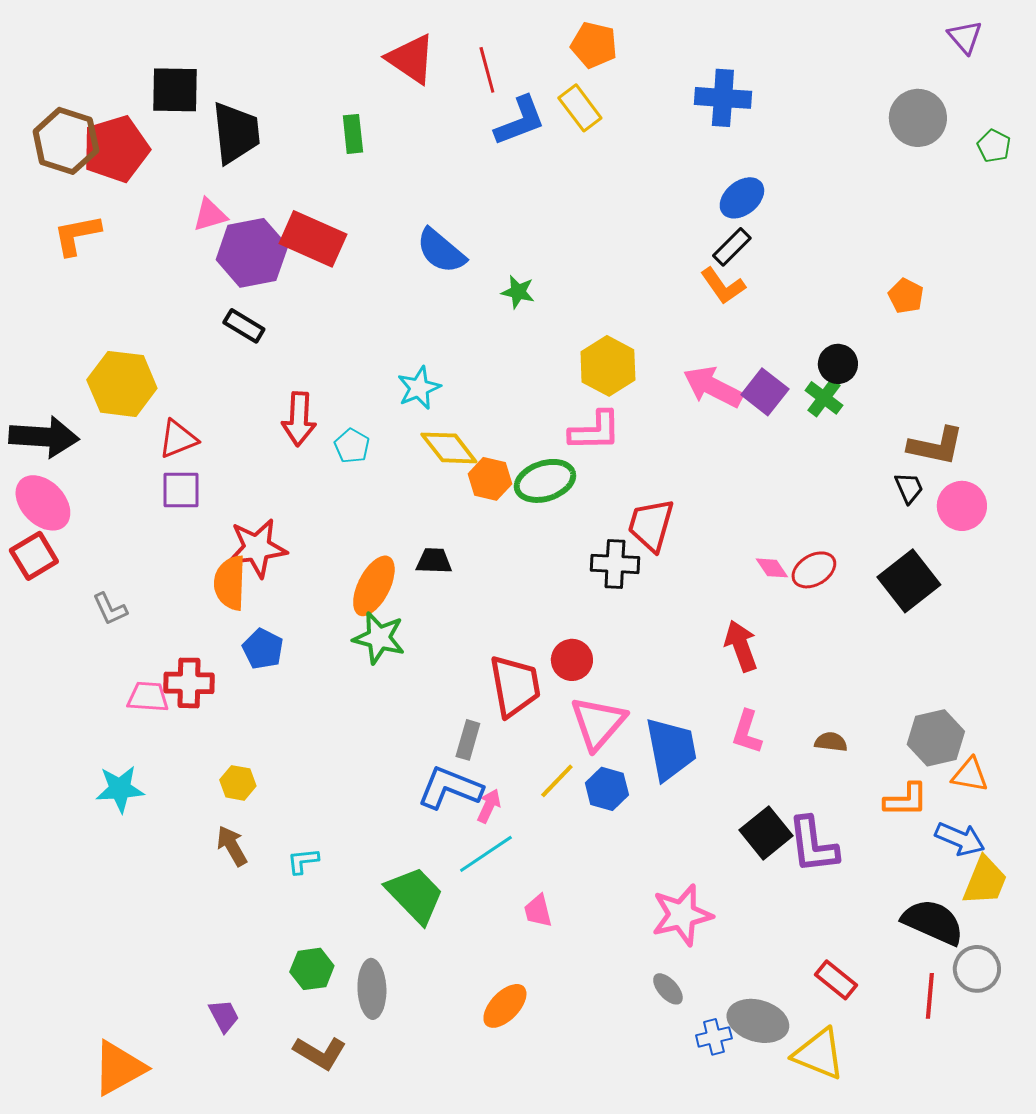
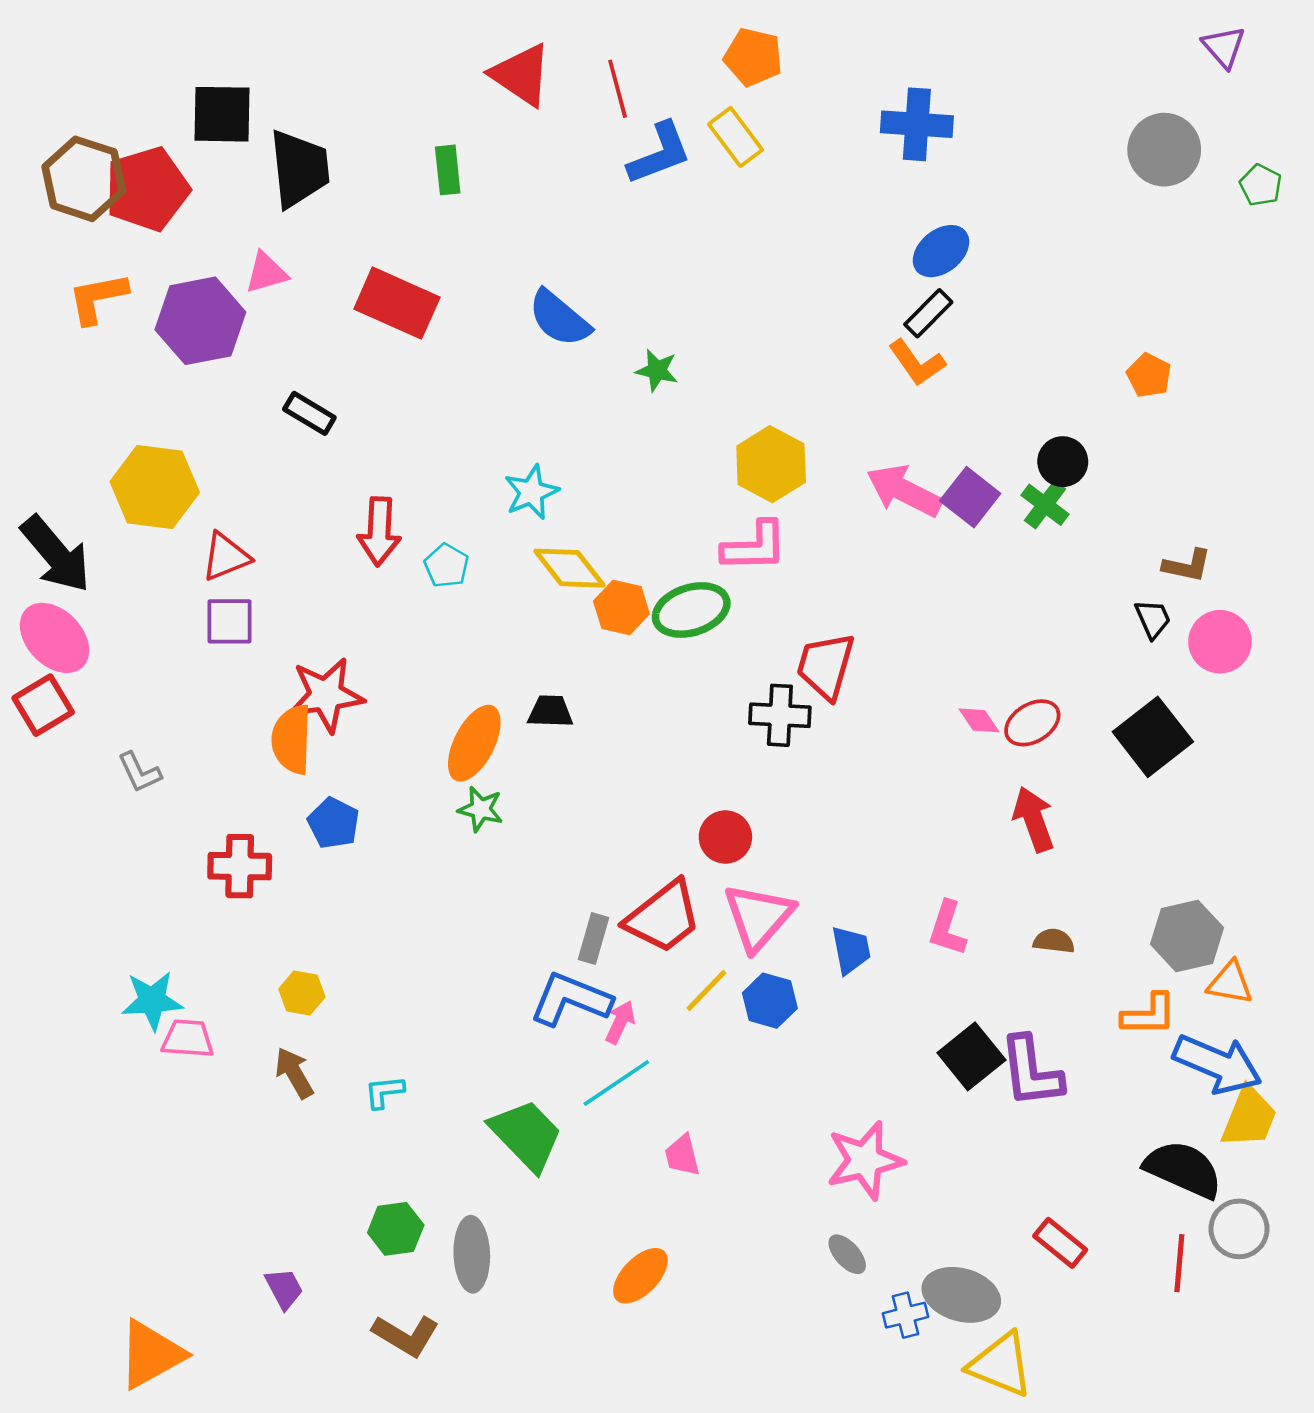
purple hexagon: (252, 253) -> (200, 321), moved
black arrow: (44, 437) -> (56, 554), turned 46
brown L-shape: (936, 446) -> (1187, 566), size x0.7
green star: (379, 638) -> (481, 809), size x0.7
red arrow: (741, 646) -> (1034, 819), moved
red trapezoid: (515, 686) -> (663, 917), moved, turned 62
pink trapezoid: (148, 697) -> (188, 1039), moved
blue trapezoid: (671, 749) -> (851, 950), size x0.6
blue arrow: (960, 839) -> (1217, 1064), size x1.4
yellow triangle: (819, 1054) -> (1001, 1365), moved

